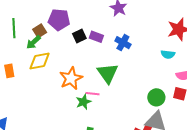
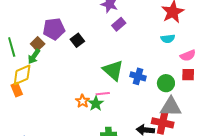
purple rectangle: (96, 37) -> (119, 24), moved, turned -48
blue cross: (123, 43) -> (138, 76), moved
yellow diamond: (40, 61) -> (22, 75), moved
orange star: (71, 78) -> (82, 101), moved, size x0.6

